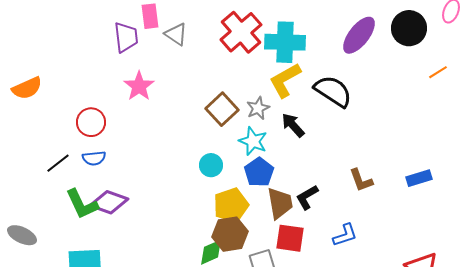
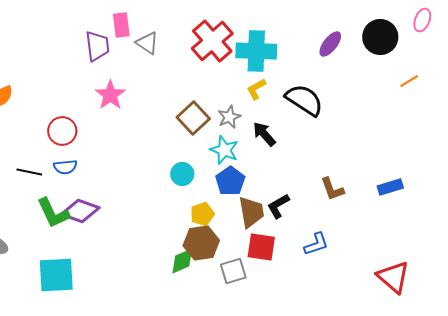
purple ellipse: (359, 35) -> (330, 44), size x0.7
yellow L-shape: (285, 80) -> (256, 89), size x0.6
black line: (58, 163) -> (29, 172), turned 50
yellow pentagon: (231, 205) -> (202, 214), size x0.7

